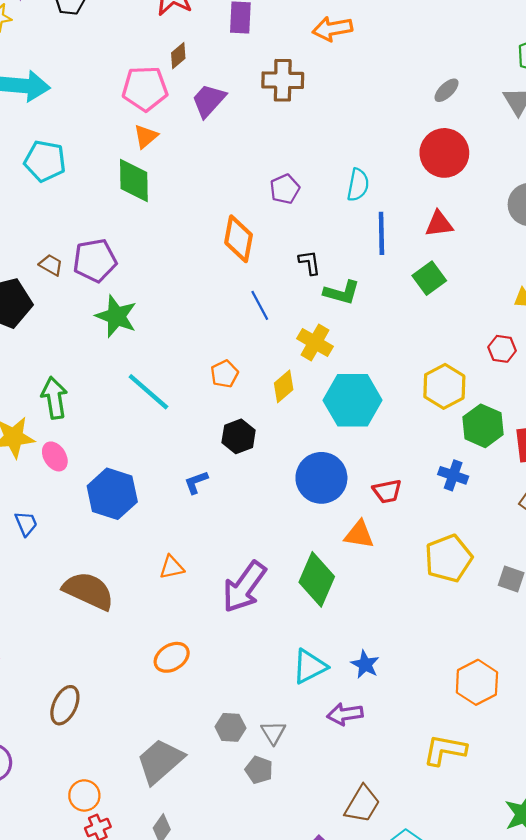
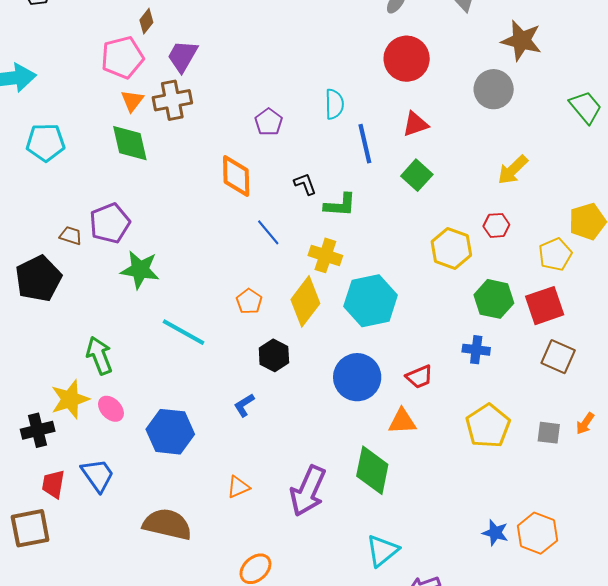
brown cross: (283, 80) -> (172, 100), moved
yellow diamond: (284, 386) -> (305, 301), size x1.6
yellow hexagon: (444, 386) -> (451, 248), moved
blue trapezoid: (26, 524) -> (98, 475), size x1.5
blue star: (365, 664) -> (495, 533), moved

